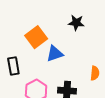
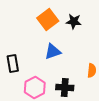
orange square: (36, 37) -> (48, 20), moved

